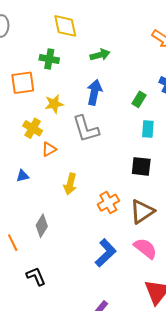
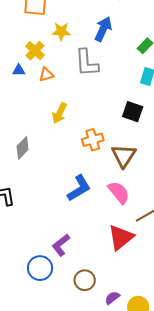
blue triangle: (23, 176) -> (19, 70), moved
brown triangle: (142, 212) -> (124, 156), turned -36

